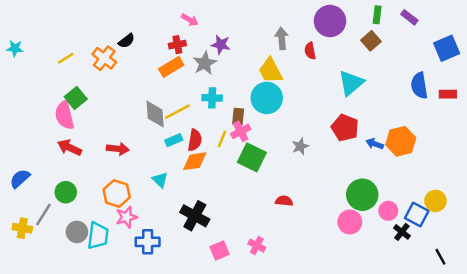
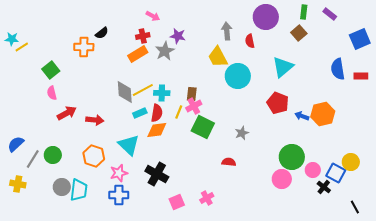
yellow line: (66, 58) -> (22, 47), moved
orange cross: (104, 58) -> (84, 47), turned -36
green square: (76, 98) -> (51, 70), moved
cyan cross: (212, 98) -> (162, 93), moved
cyan circle: (267, 98) -> (238, 76), moved
pink semicircle: (65, 115) -> (52, 93), size x0.6
gray star: (300, 146) -> (242, 133), moved
red arrow: (69, 148) -> (67, 113), moved, turned 126
cyan triangle: (160, 180) -> (129, 145), size x1.6
gray line: (43, 215) -> (33, 159), moved
pink star: (127, 217) -> (119, 173), moved
pink cross: (257, 246) -> (207, 198), turned 32

